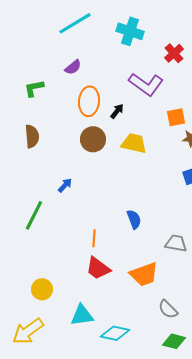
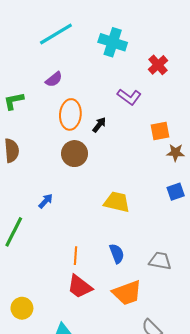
purple L-shape: (146, 84) -> (129, 97), size x0.7
yellow trapezoid: (134, 143) -> (117, 202), moved
blue semicircle: (134, 219) -> (117, 254), moved

